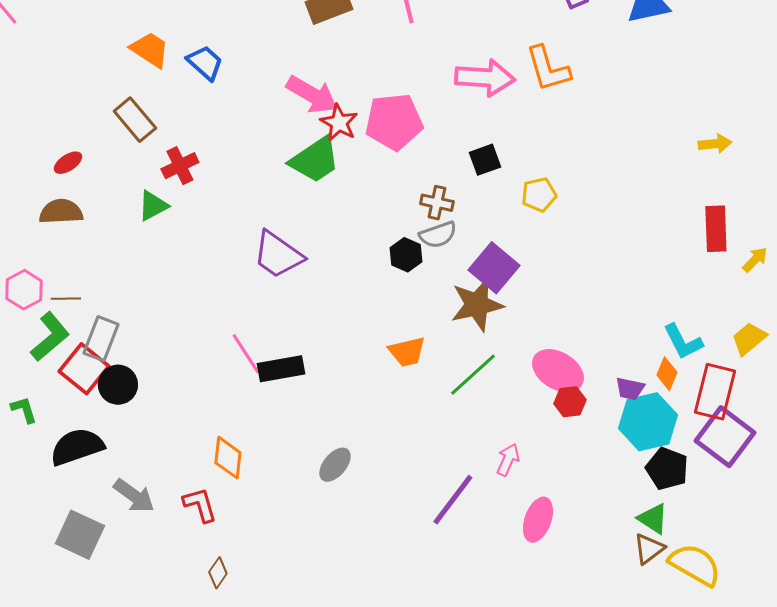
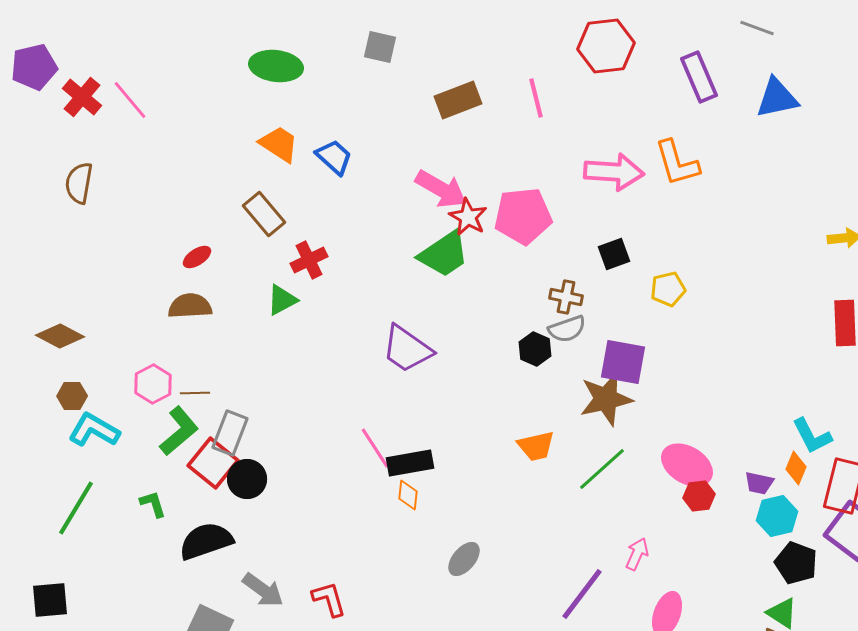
purple square: (494, 268) -> (623, 362), turned -30
cyan hexagon: (648, 422) -> (777, 516), size x0.7
orange diamond: (228, 458) -> (408, 495), moved, size x0.7

